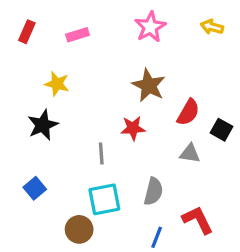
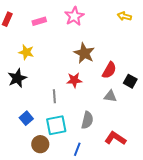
pink star: (150, 27) -> (74, 16), moved
blue square: (35, 188) -> (26, 118), moved
red L-shape: (198, 220) -> (115, 138), turned -30
blue line: (157, 237) -> (77, 149), moved

